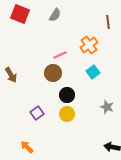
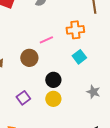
orange cross: (89, 45) -> (75, 30), turned 30
brown circle: (53, 73) -> (29, 58), moved

